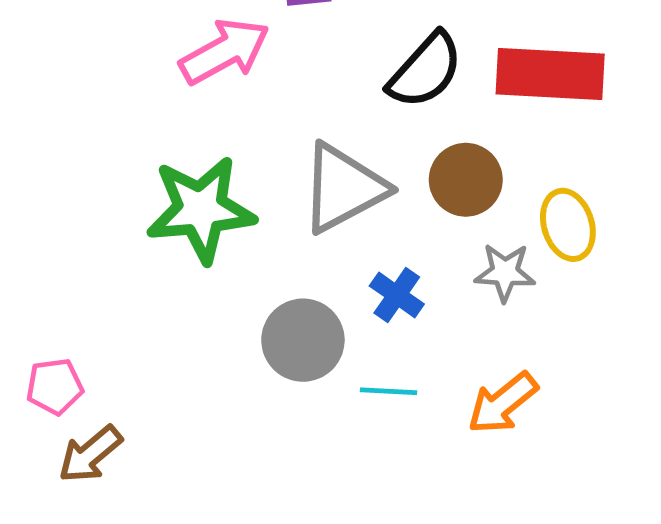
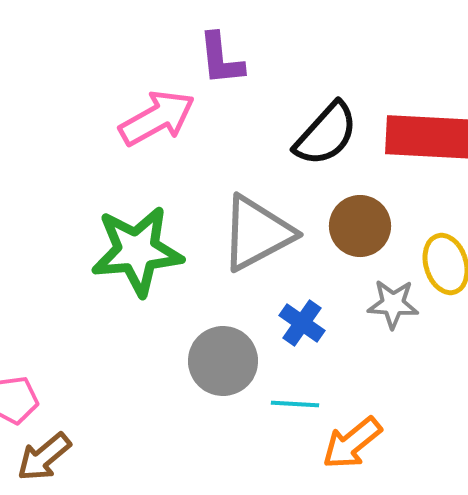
orange arrow: (503, 403) -> (352, 443), moved

